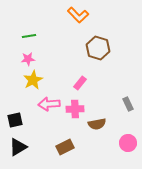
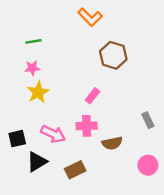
pink arrow: (49, 104) -> (53, 134), moved, turned -150
black triangle: (18, 147) -> (37, 162), moved

